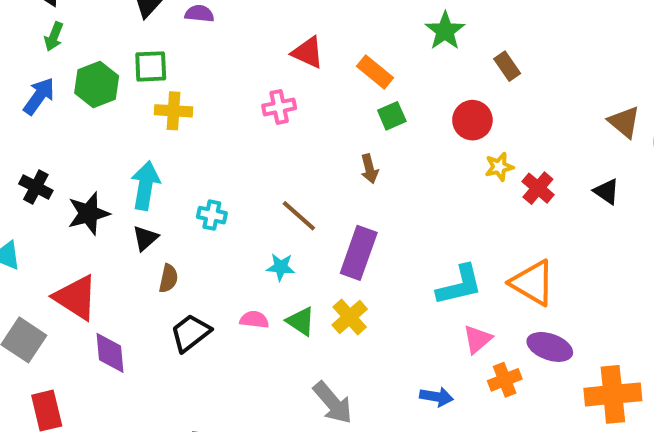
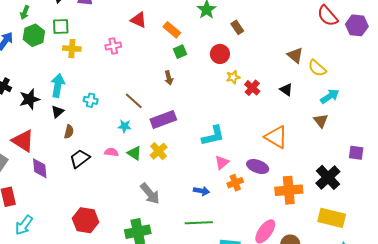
green arrow: (54, 37) -> (25, 12), moved
pink cross: (279, 107) -> (113, 46), moved
purple rectangle: (359, 253) -> (163, 119), turned 50
orange triangle: (533, 283) -> (276, 137), moved

